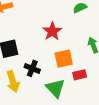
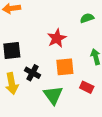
red rectangle: (80, 75) -> (87, 87), moved, turned 32

